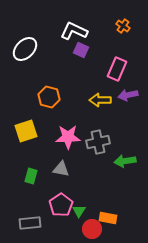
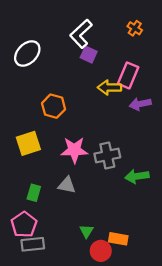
white L-shape: (74, 31) -> (81, 34), turned -68
yellow arrow: (100, 100) -> (110, 87), moved
pink pentagon: (61, 205) -> (24, 225), moved

